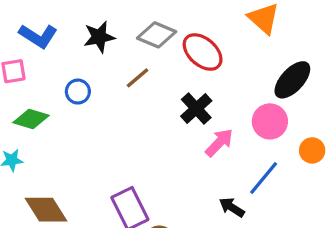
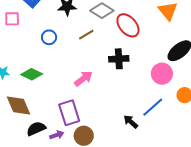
black cross: (196, 109) -> (119, 59), turned 30
green diamond: (31, 119) -> (32, 74), moved
pink arrow: (219, 143) -> (83, 79), moved

